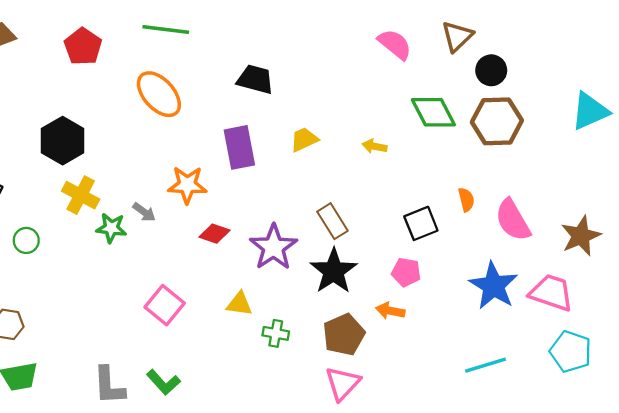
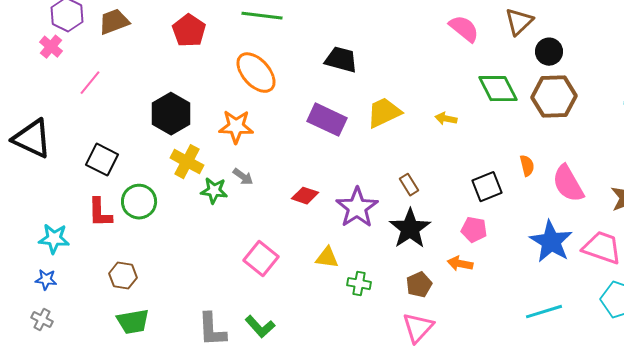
yellow trapezoid: (304, 140) -> (384, 113), size x1.4
purple rectangle: (239, 147) -> (327, 120), turned -54
orange star: (187, 185) -> (236, 127), moved
brown rectangle: (332, 221) -> (409, 185), size x0.7
green circle: (26, 240) -> (139, 202), size x1.5
brown pentagon: (344, 335) -> (419, 285), size x0.7

